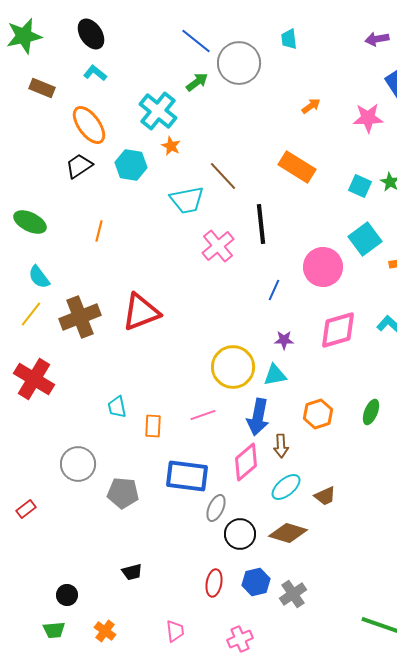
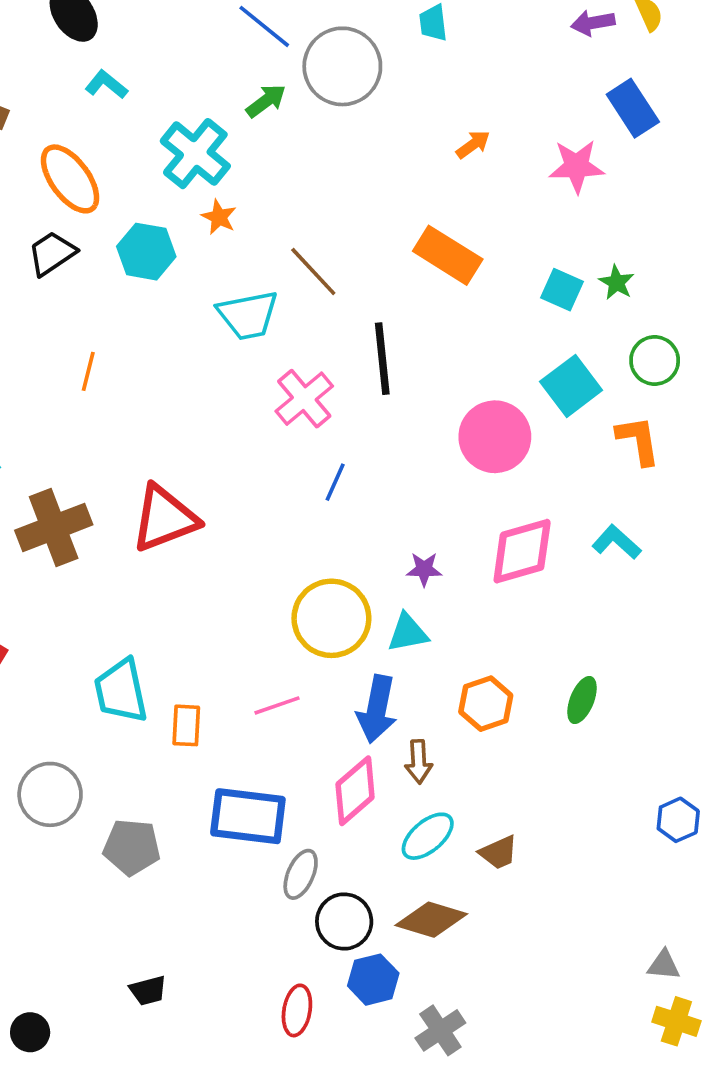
cyan L-shape: (95, 73) -> (106, 85), moved
blue line: (274, 290) -> (335, 482), moved
cyan trapezoid: (117, 407) -> (121, 691), size x1.6
blue hexagon: (256, 582) -> (373, 980), moved

